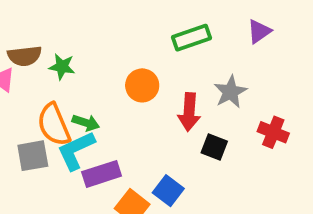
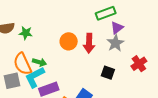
purple triangle: (259, 31) -> (117, 28), moved
green rectangle: (191, 38) -> (106, 13), moved
red arrow: (189, 112) -> (89, 43), moved
red cross: (273, 132) -> (139, 64), turned 35

